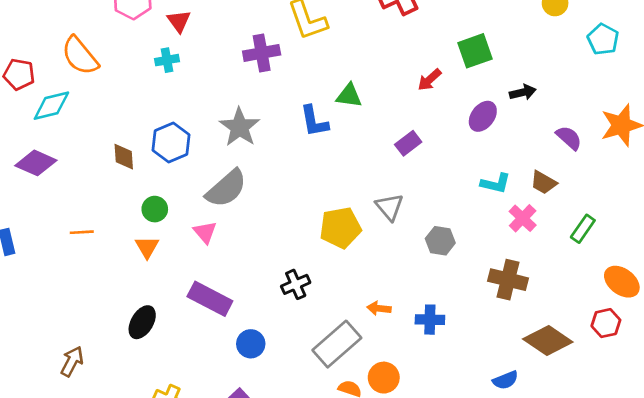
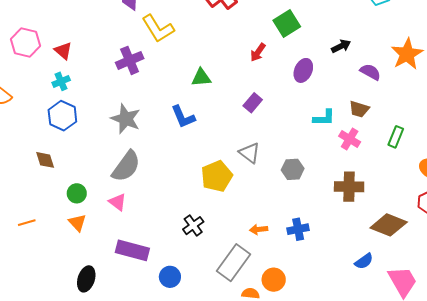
black arrow: (523, 92) -> (341, 46), moved
blue L-shape: (314, 121) -> (183, 117), moved
blue hexagon: (171, 143) -> (62, 116), moved

